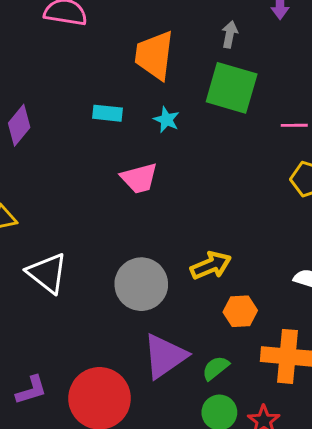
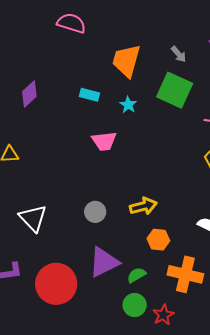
gray arrow: (230, 34) -> (179, 54), turned 120
white triangle: (47, 273) -> (33, 218), moved
gray circle: (141, 284) -> (95, 212), size x0.6

